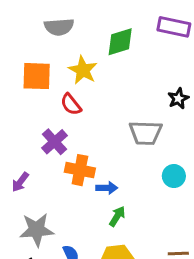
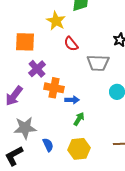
orange square: (37, 76) -> (25, 42), moved
red semicircle: (71, 104) -> (71, 44), moved
purple arrow: (20, 182) -> (14, 96), size x1.5

